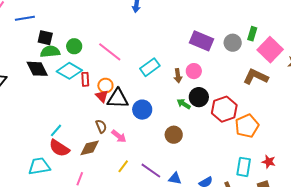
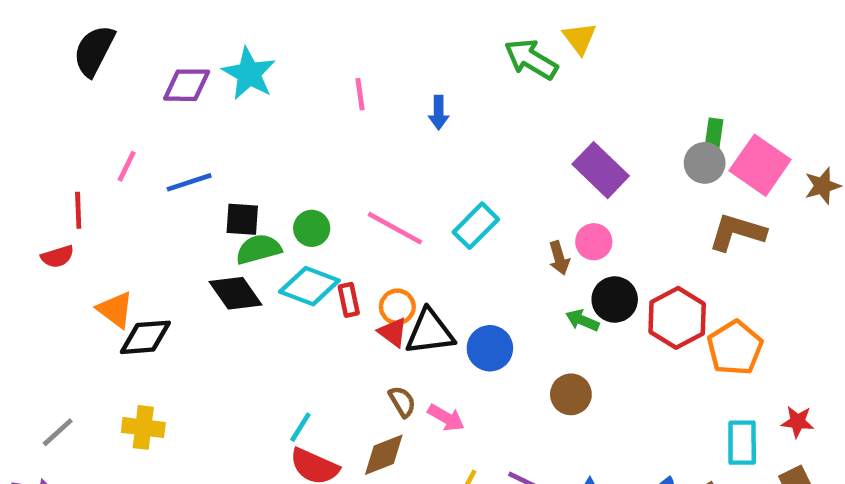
purple rectangle: (202, 41) -> (601, 170), turned 30
gray circle: (233, 43) -> (705, 163), moved
cyan rectangle: (150, 67) -> (476, 226), moved

